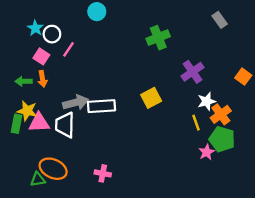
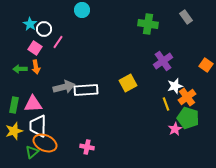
green cross: (158, 38) -> (148, 24), moved, turned 30
yellow star: (27, 111) -> (14, 131), moved, turned -30
white trapezoid: (65, 125) -> (38, 126), moved
green triangle: (38, 179) -> (32, 152), turned -32

